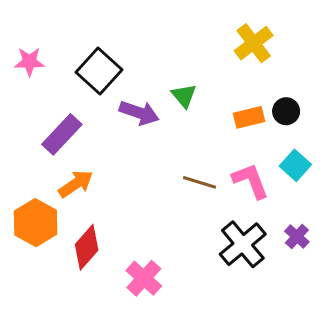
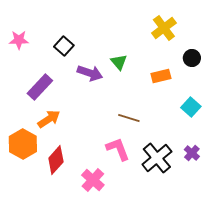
black square: (99, 71) -> (64, 46), size x0.7
black circle: (286, 111) -> (192, 58), moved
pink L-shape: (251, 181) -> (118, 149), moved

